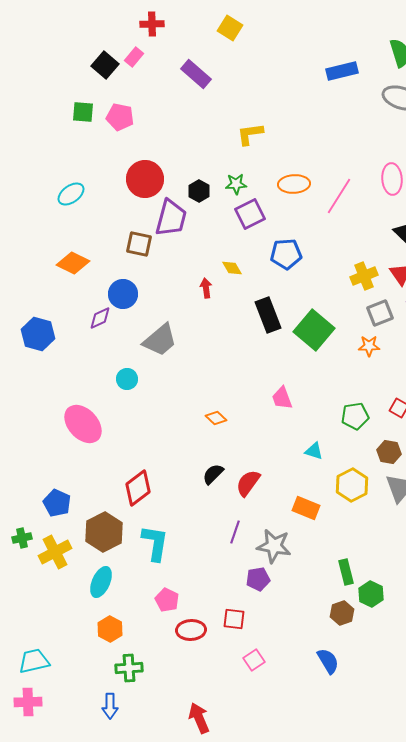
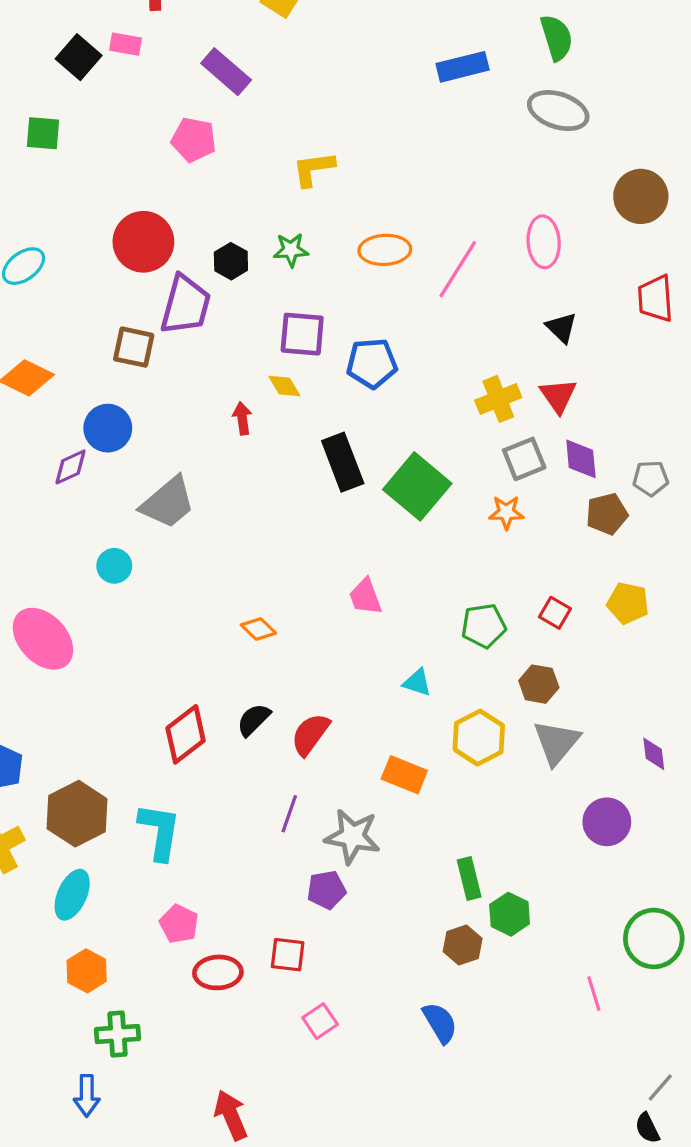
pink rectangle: (134, 57) -> (126, 44), turned 60
pink pentagon: (120, 117) -> (194, 140), moved
purple square: (250, 214) -> (302, 334), moved, turned 32
red diamond: (138, 488) -> (186, 734), moved

